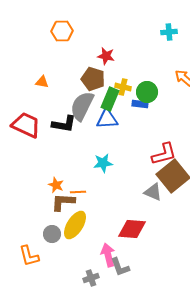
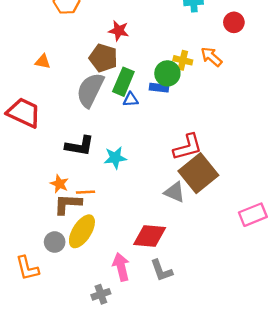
yellow cross: (123, 87) -> (183, 60), moved
blue triangle: (107, 119) -> (131, 100), moved, size x0.6
black L-shape: (64, 124) -> (80, 146), moved
gray L-shape: (120, 267) -> (161, 271), moved

